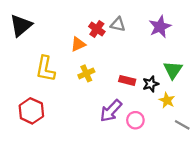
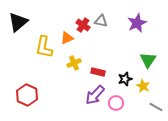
yellow L-shape: (45, 69) -> (44, 47), moved
red rectangle: (127, 80) -> (98, 72), moved
black star: (151, 84) -> (125, 79), moved

